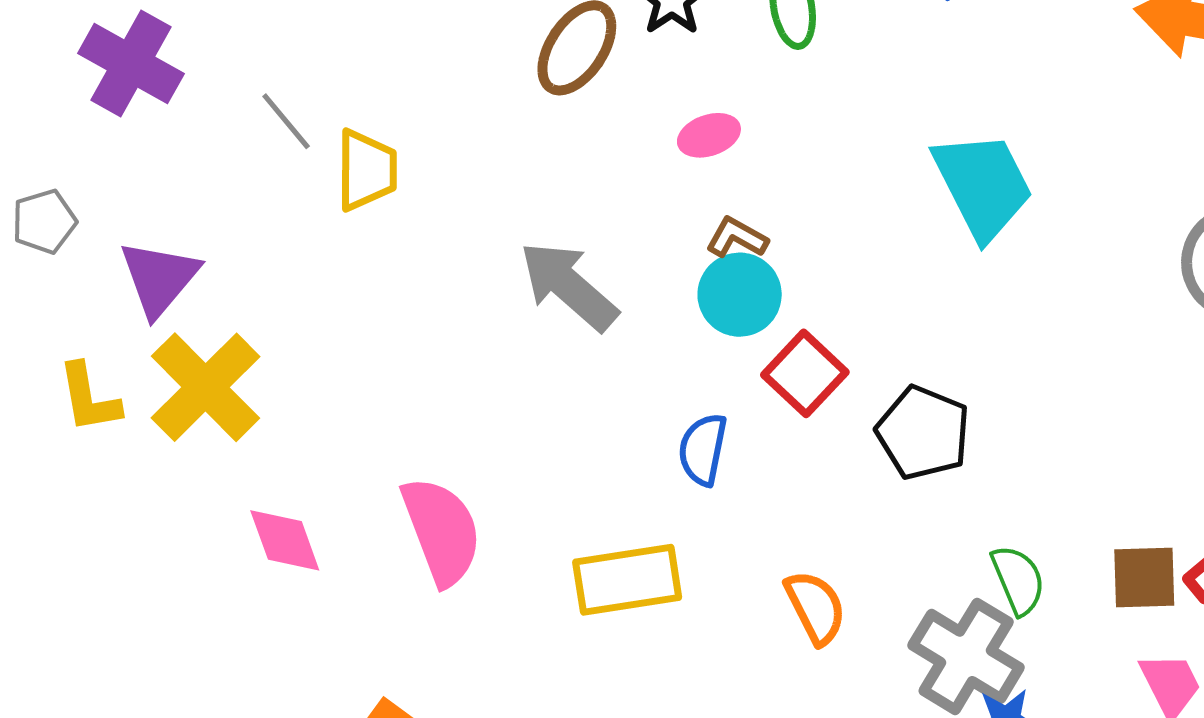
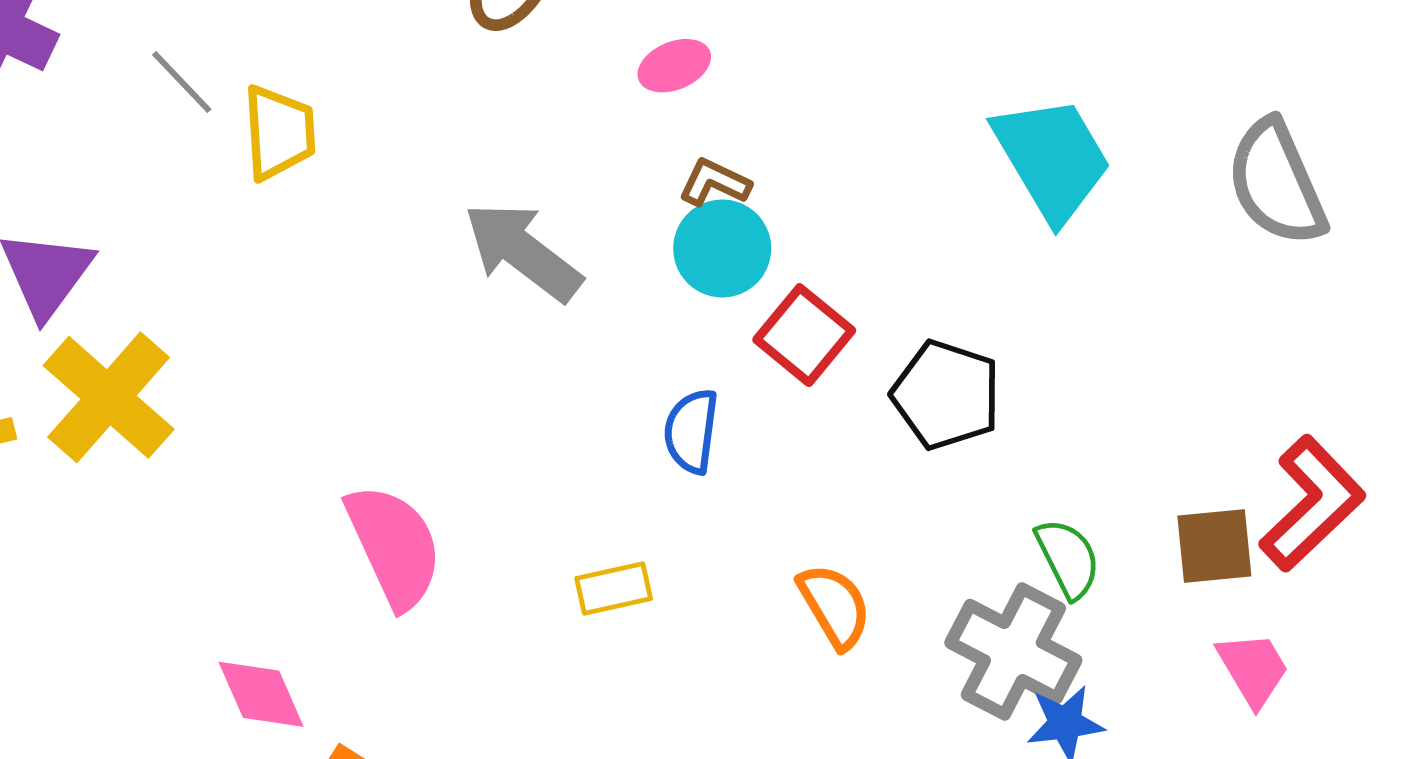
cyan trapezoid: (983, 185) -> (1052, 159), moved
pink diamond: (285, 540) -> (261, 694), moved
yellow rectangle: (627, 580) -> (614, 588), size x0.6

